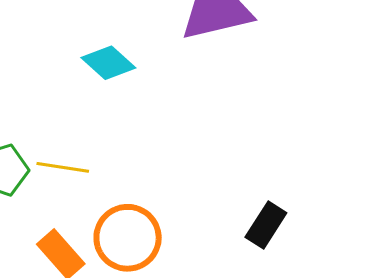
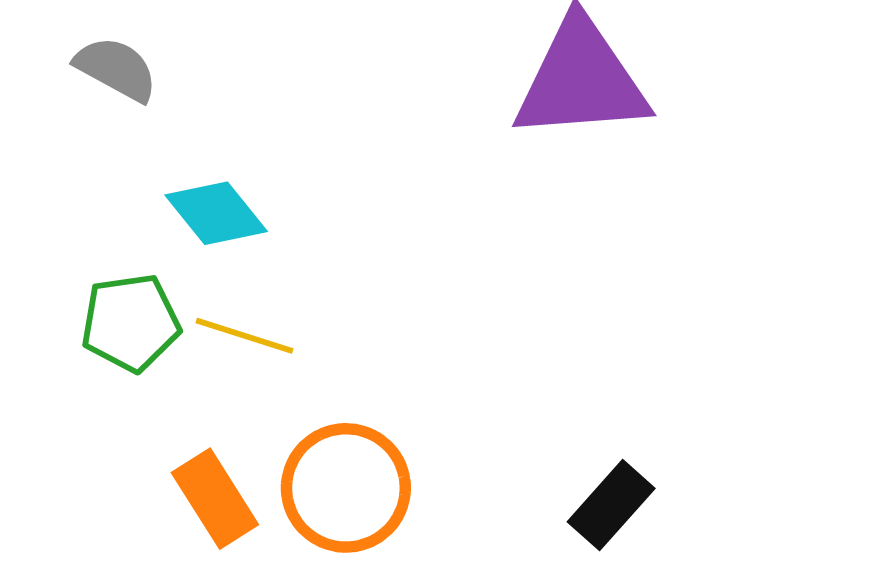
cyan diamond: (108, 63) -> (216, 213), moved

